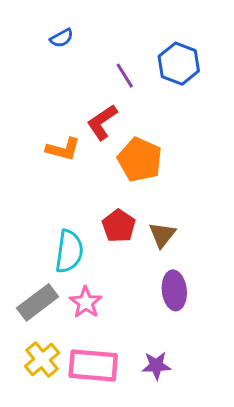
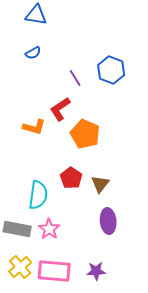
gray rectangle: (38, 302) -> (17, 229), turned 48

